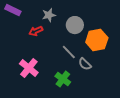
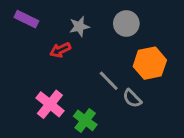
gray circle: (75, 25) -> (126, 24), moved
green cross: (63, 79) -> (85, 120), moved

